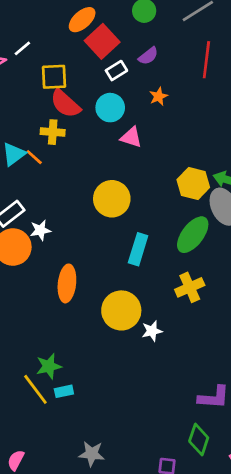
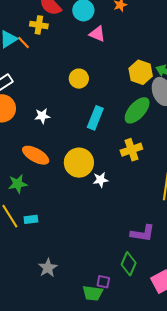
yellow circle: (112, 199) -> (79, 79), size x0.7
white star: (40, 230) -> (42, 116), moved
orange ellipse: (67, 283) -> (36, 155), moved, turned -72
green star: (49, 366) -> (18, 184), moved
gray star: (92, 454) -> (48, 268), turned 30

